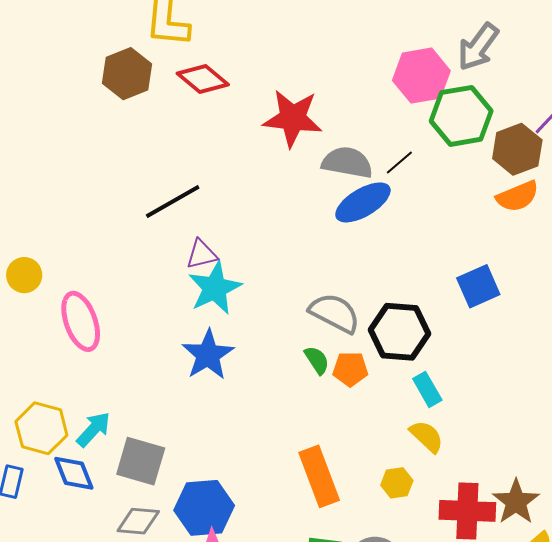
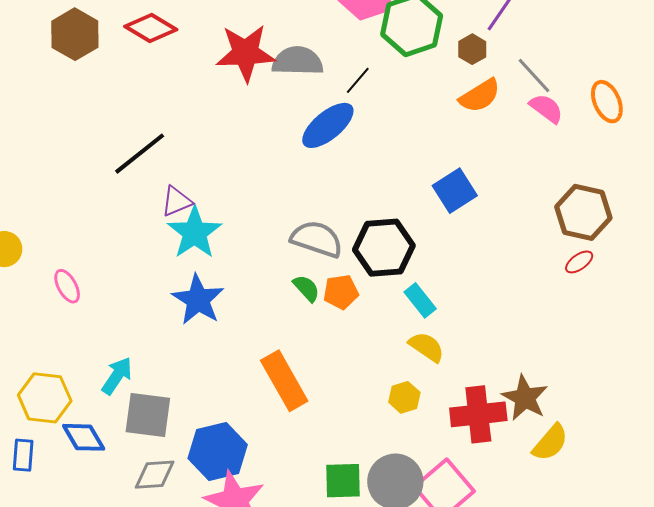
brown hexagon: (517, 149) -> (472, 49), size x0.6
gray semicircle: (347, 162) -> (298, 61), moved
pink ellipse: (81, 321) -> (67, 286), size x0.6
cyan arrow: (93, 429) -> (117, 376), moved
orange rectangle: (319, 476) -> (284, 381), moved

